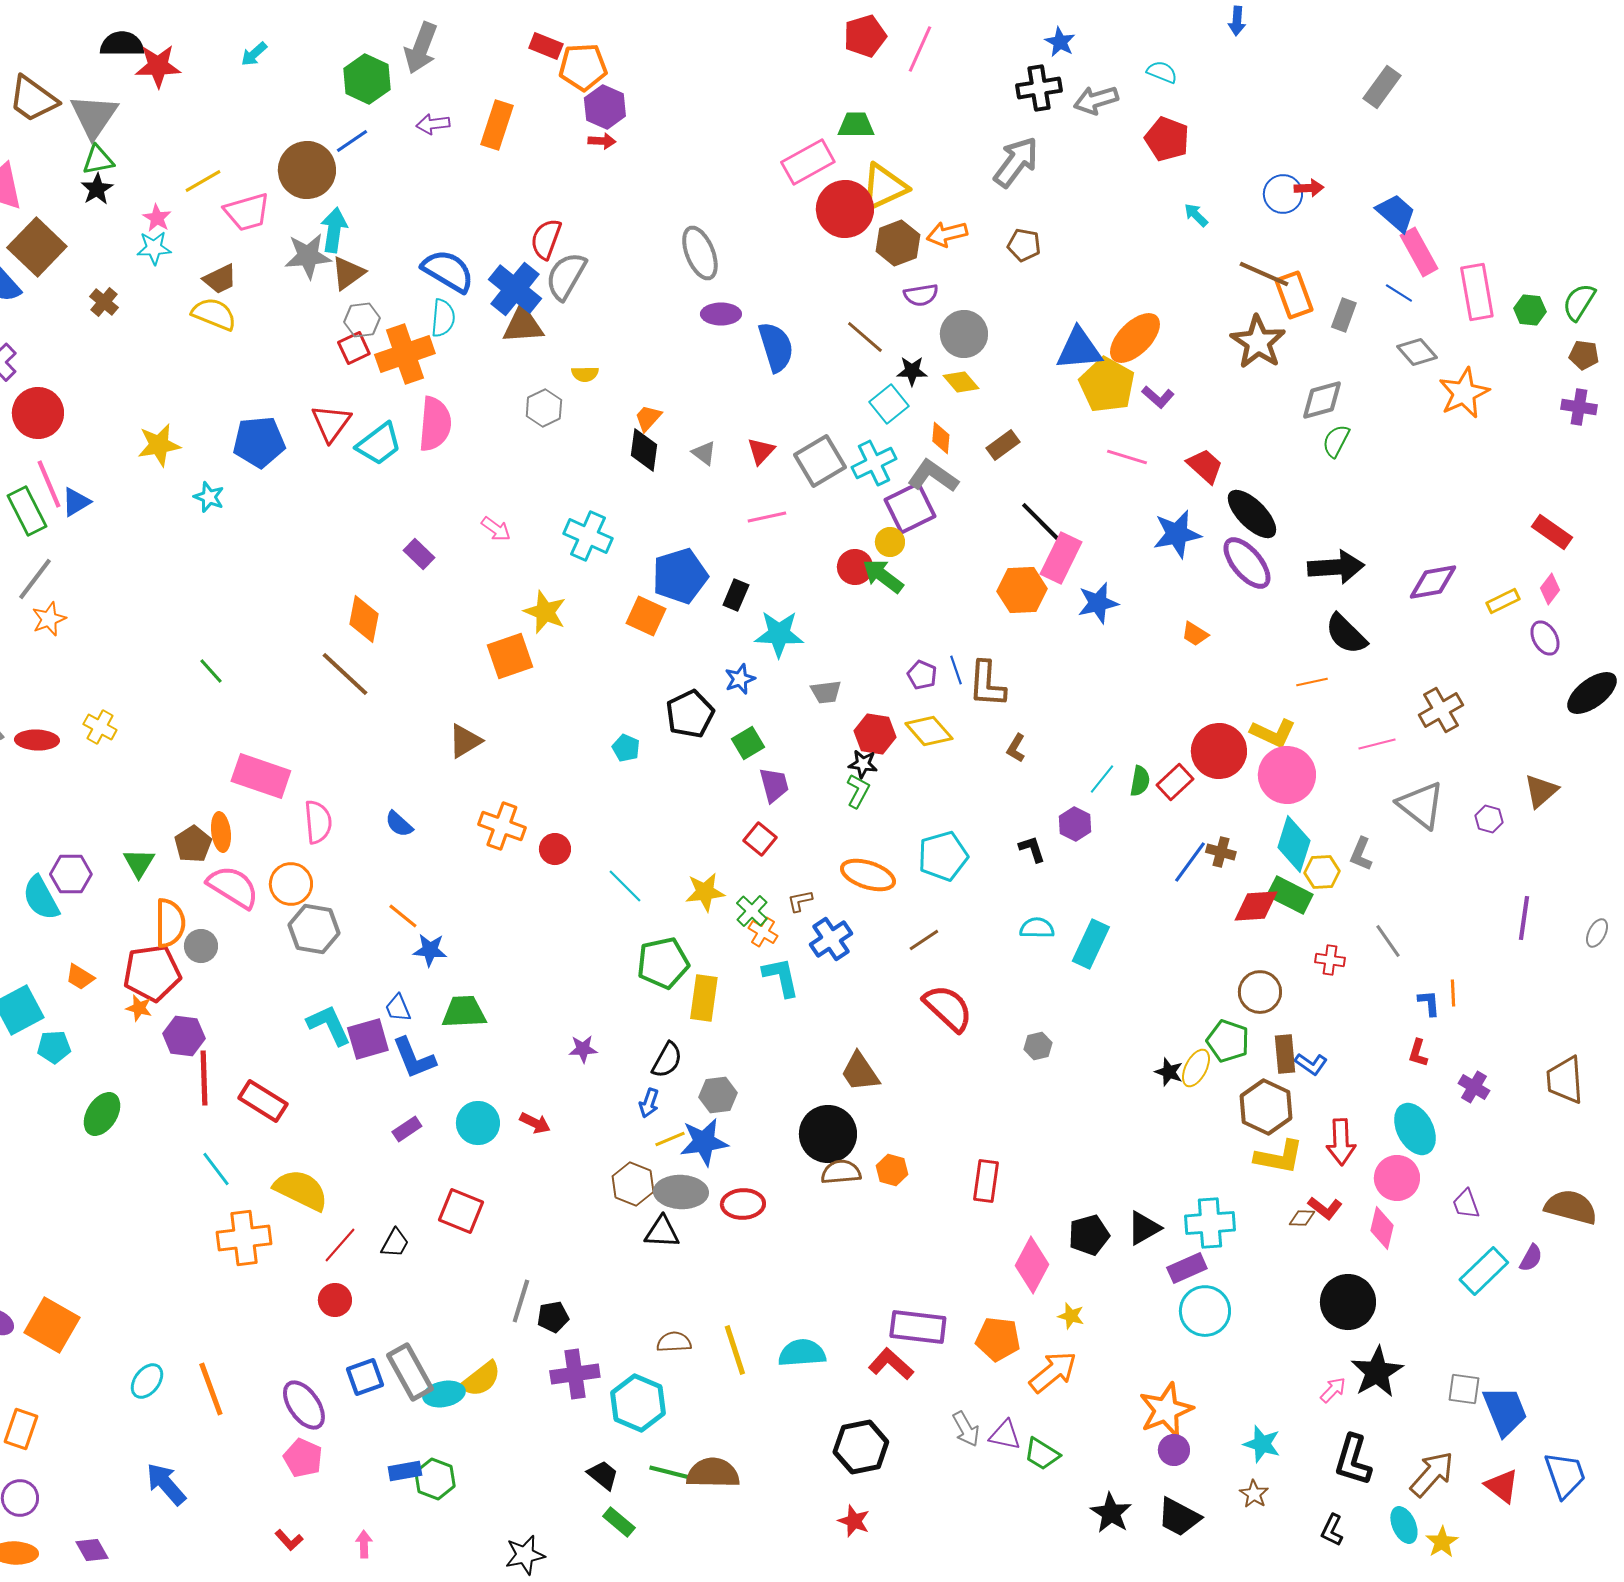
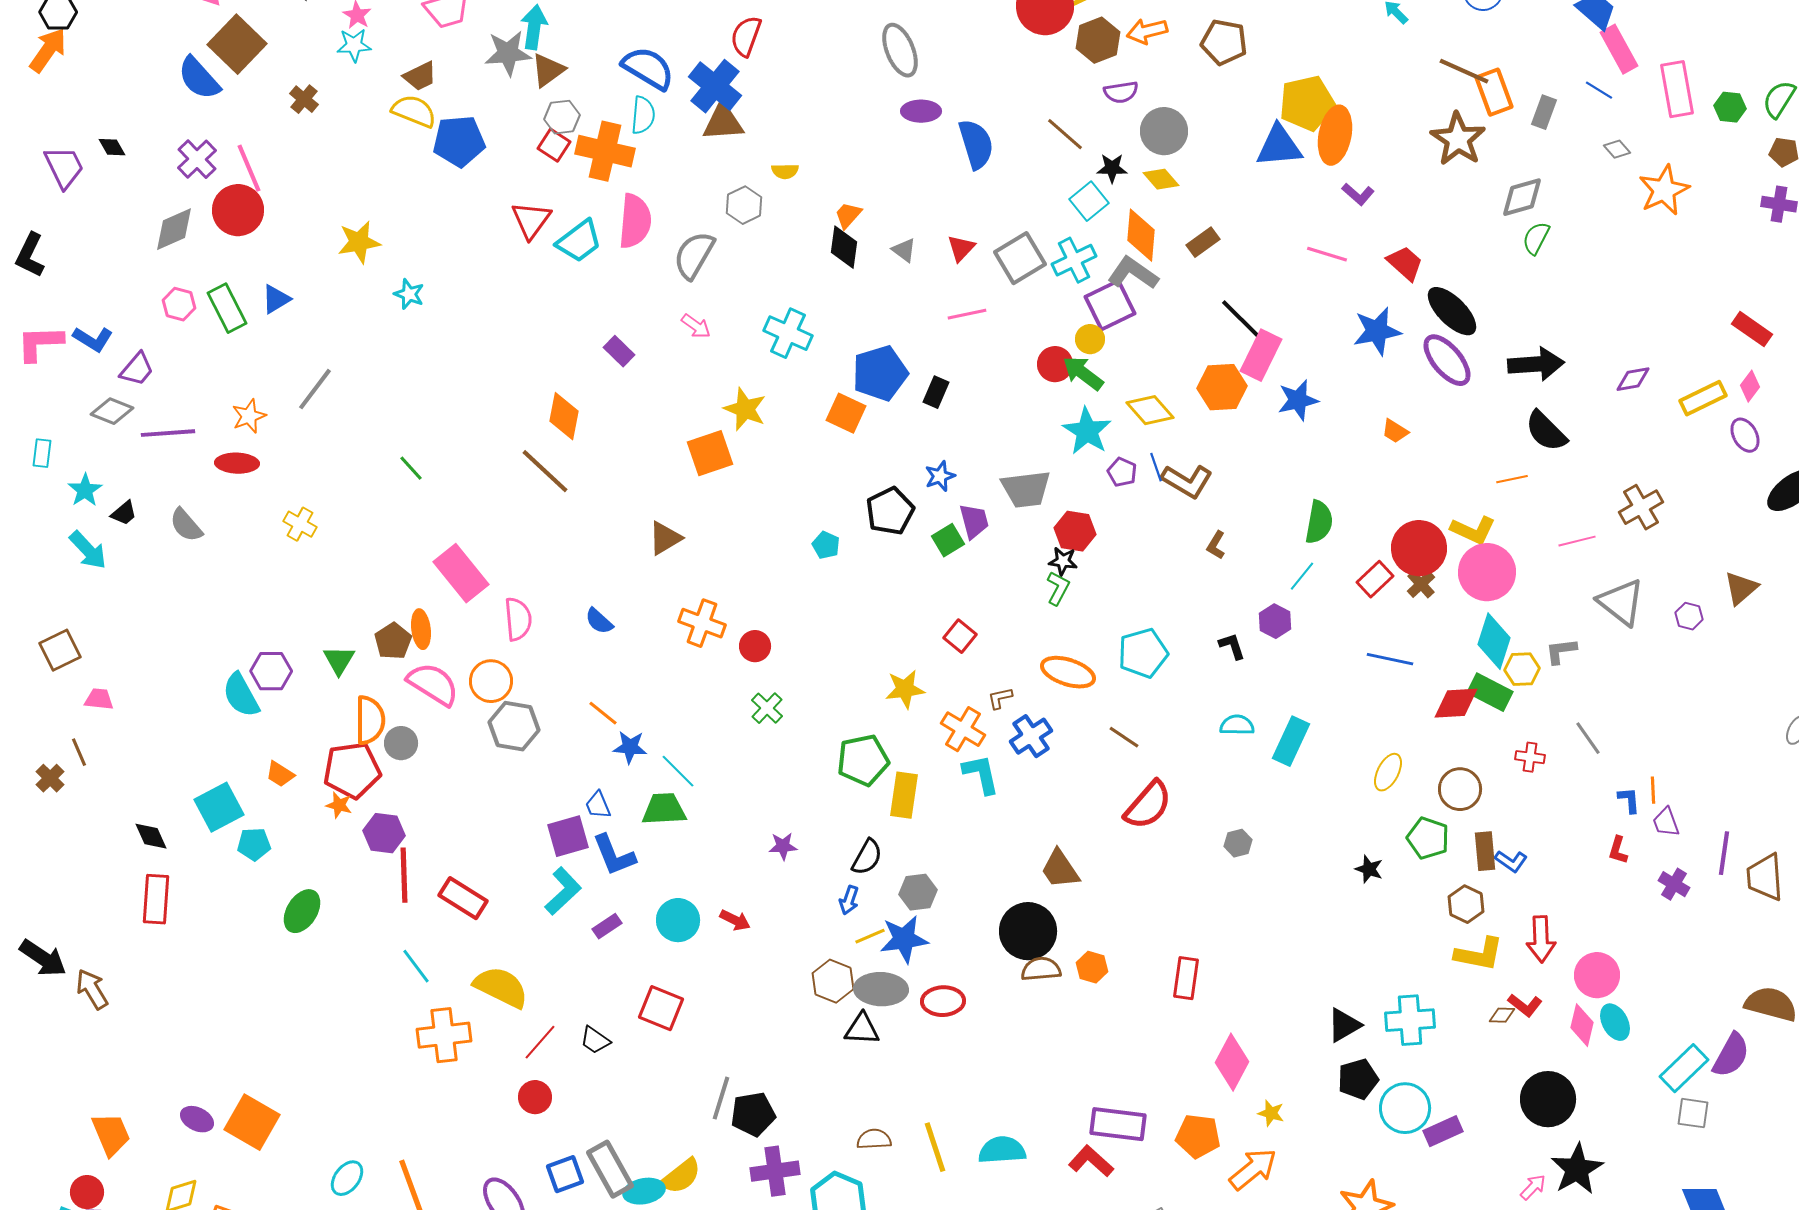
brown pentagon: (1024, 245) -> (1224, 42), size x1.4
gray semicircle: (566, 276) -> (694, 255), moved
orange ellipse: (1135, 338) -> (1335, 135), turned -34
red square: (354, 348) -> (554, 145), turned -32
gray diamond: (1417, 352) -> (1617, 149), size x0.7
orange cross: (405, 354) -> (605, 151), turned 32
yellow pentagon: (1107, 385) -> (1307, 103), moved, turned 30
orange diamond: (941, 438) -> (1141, 235), size x1.6
blue pentagon: (259, 442) -> (459, 141), moved
pink line: (49, 484) -> (249, 168), moved
gray line: (35, 579) -> (315, 389), moved
purple diamond: (1433, 582) -> (1633, 379), size x0.7
yellow rectangle: (1503, 601) -> (1703, 398), size x1.4
cyan star: (779, 634) -> (1087, 431), moved, turned 30
brown L-shape: (987, 684) -> (1187, 481), turned -63
gray trapezoid: (826, 692) -> (1026, 489), size x1.6
yellow diamond: (929, 731) -> (1150, 410), moved
red ellipse: (37, 740) -> (237, 463), moved
pink rectangle: (261, 776) -> (461, 573), turned 32
green semicircle: (1140, 781) -> (1319, 522), moved, size x1.4
purple trapezoid: (774, 785) -> (974, 521), moved
brown cross: (1221, 852) -> (1421, 584), moved, turned 32
gray L-shape: (1361, 854) -> (1561, 651), turned 60
blue line: (1190, 862) -> (1390, 659), turned 66
cyan line: (625, 886) -> (678, 771), moved
green cross: (752, 911) -> (767, 708), moved
purple line: (1524, 918) -> (1724, 853), moved
orange cross: (763, 932) -> (963, 729), size x1.5
brown line: (924, 940) -> (1124, 737), turned 68
red semicircle: (948, 1008) -> (1148, 805), turned 88
cyan L-shape: (329, 1025) -> (563, 891), moved, turned 72
yellow ellipse: (1196, 1068) -> (1388, 772), moved
brown hexagon: (1266, 1107) -> (1466, 904), size x0.7
cyan ellipse: (1415, 1129) -> (1615, 1022), moved, size x0.7
purple trapezoid: (1466, 1204) -> (1666, 822), moved
black pentagon: (1089, 1235) -> (1358, 1079), moved
black trapezoid: (395, 1243) -> (595, 1040), turned 96
purple semicircle: (1531, 1258) -> (1731, 1055), size x1.6
purple rectangle: (1187, 1268) -> (1443, 1131), moved
black pentagon: (553, 1317) -> (753, 1114), size x1.4
gray square: (1464, 1389) -> (1693, 1113), moved

